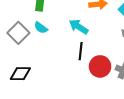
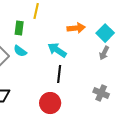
red circle: (100, 66) -> (50, 103), moved

